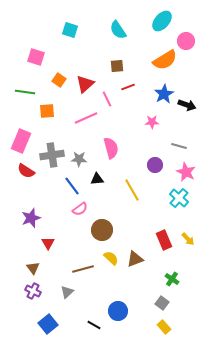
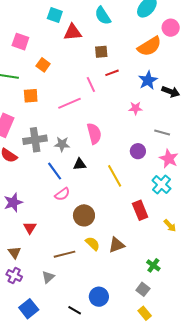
red triangle: (85, 84) -> (73, 32), moved, turned 36
red rectangle: (164, 240) -> (140, 210), moved

